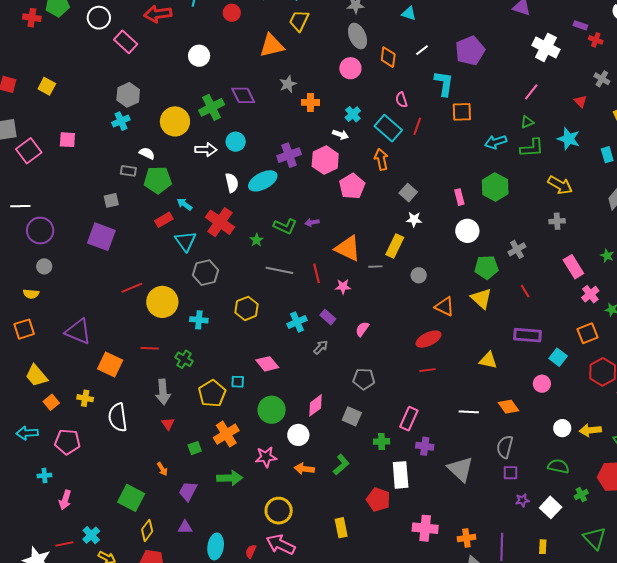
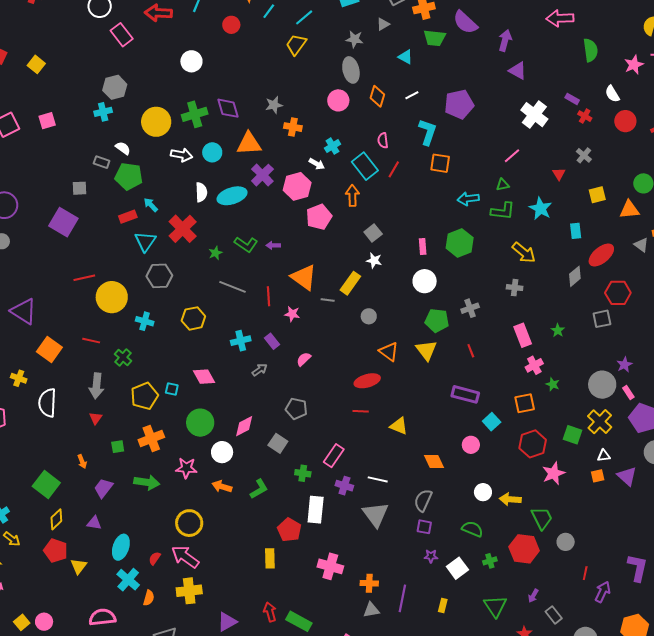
orange triangle: (272, 46) -> (249, 144), moved
pink square: (67, 140) -> (47, 121), turned -30
purple cross: (289, 155) -> (262, 175), turned -35
yellow triangle: (488, 360) -> (399, 426), moved
white line: (469, 412) -> (378, 479), moved
yellow rectangle: (341, 528) -> (270, 558), moved

